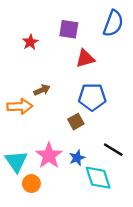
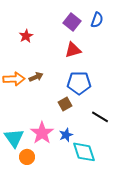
blue semicircle: (113, 23) -> (97, 20), size x0.7
purple square: (69, 29) -> (72, 22), moved, turned 30
orange arrow: (20, 106) -> (14, 79), moved
black line: (113, 150) -> (100, 117), moved

